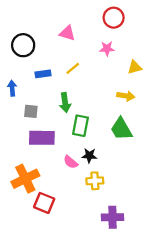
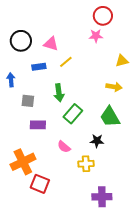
pink triangle: (67, 33) -> (51, 44), moved
pink star: (107, 49) -> (96, 36), moved
green rectangle: (81, 126) -> (73, 114), turned 30
purple rectangle: (42, 138) -> (38, 125), size x0.7
black star: (89, 155) -> (97, 141), moved

